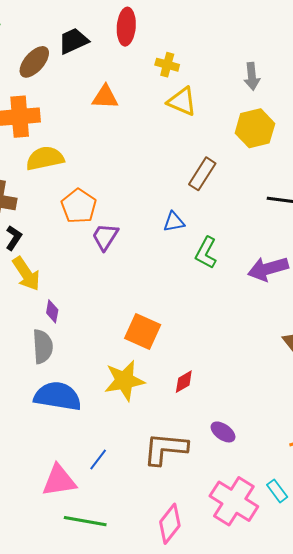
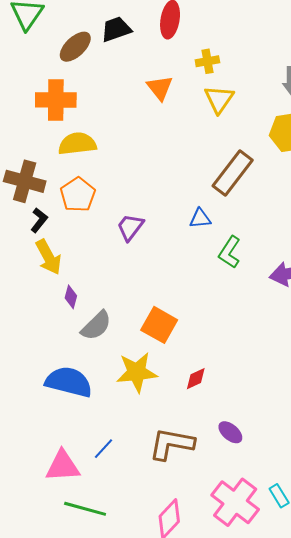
yellow cross: (167, 65) -> (207, 61), turned -30
orange triangle: (105, 97) -> (160, 88), moved, turned 44
yellow triangle: (182, 101) -> (219, 99), turned 36
brown rectangle: (202, 174) -> (233, 173), size x1.4
orange pentagon: (79, 206) -> (78, 195), moved
gray semicircle: (43, 346) -> (96, 326), moved, turned 44

